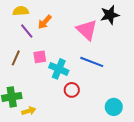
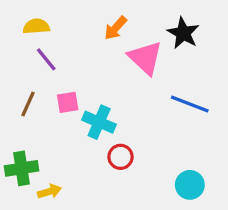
black star: (110, 15) -> (183, 33), turned -30
orange arrow: (45, 22) -> (116, 28), moved
blue line: (92, 62) -> (190, 104), moved

